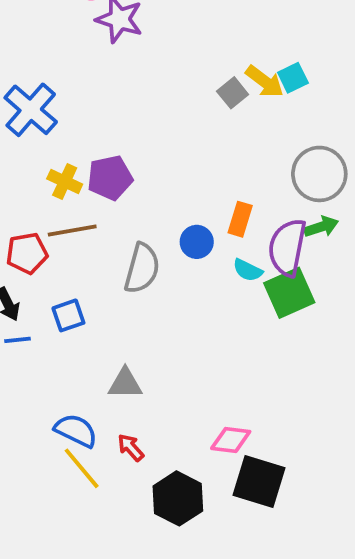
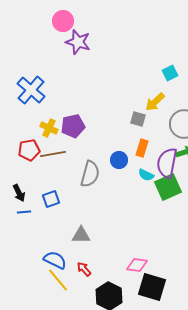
yellow arrow: (265, 81) -> (155, 102), moved, turned 100
gray square: (233, 93) -> (138, 119), moved, turned -35
red pentagon: (27, 253) -> (29, 150), moved

